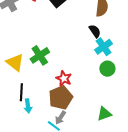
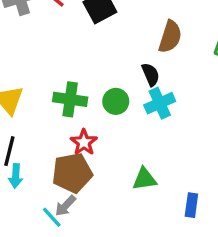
green cross: (40, 55) -> (70, 99), moved, turned 30
green circle: (107, 69) -> (116, 101), moved
green triangle: (104, 114) -> (144, 179), moved

